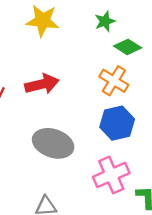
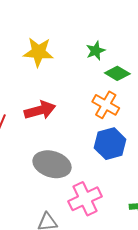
pink cross: (111, 175) -> (85, 199), moved

